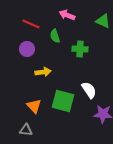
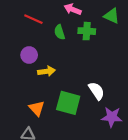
purple circle: (27, 49) -> (29, 55), moved
green cross: (80, 49) -> (87, 31), moved

